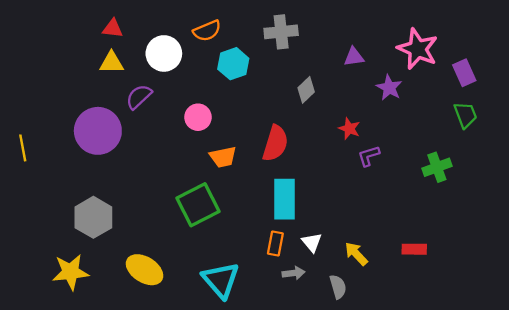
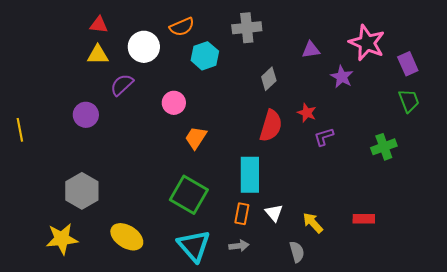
purple circle: (98, 131) -> (86, 115), size x0.6
red semicircle: (275, 143) -> (271, 126), moved
orange trapezoid: (223, 157) -> (196, 138), turned 135
green square: (198, 205) -> (189, 195), moved, turned -33
gray arrow: (294, 273) -> (239, 246), moved

